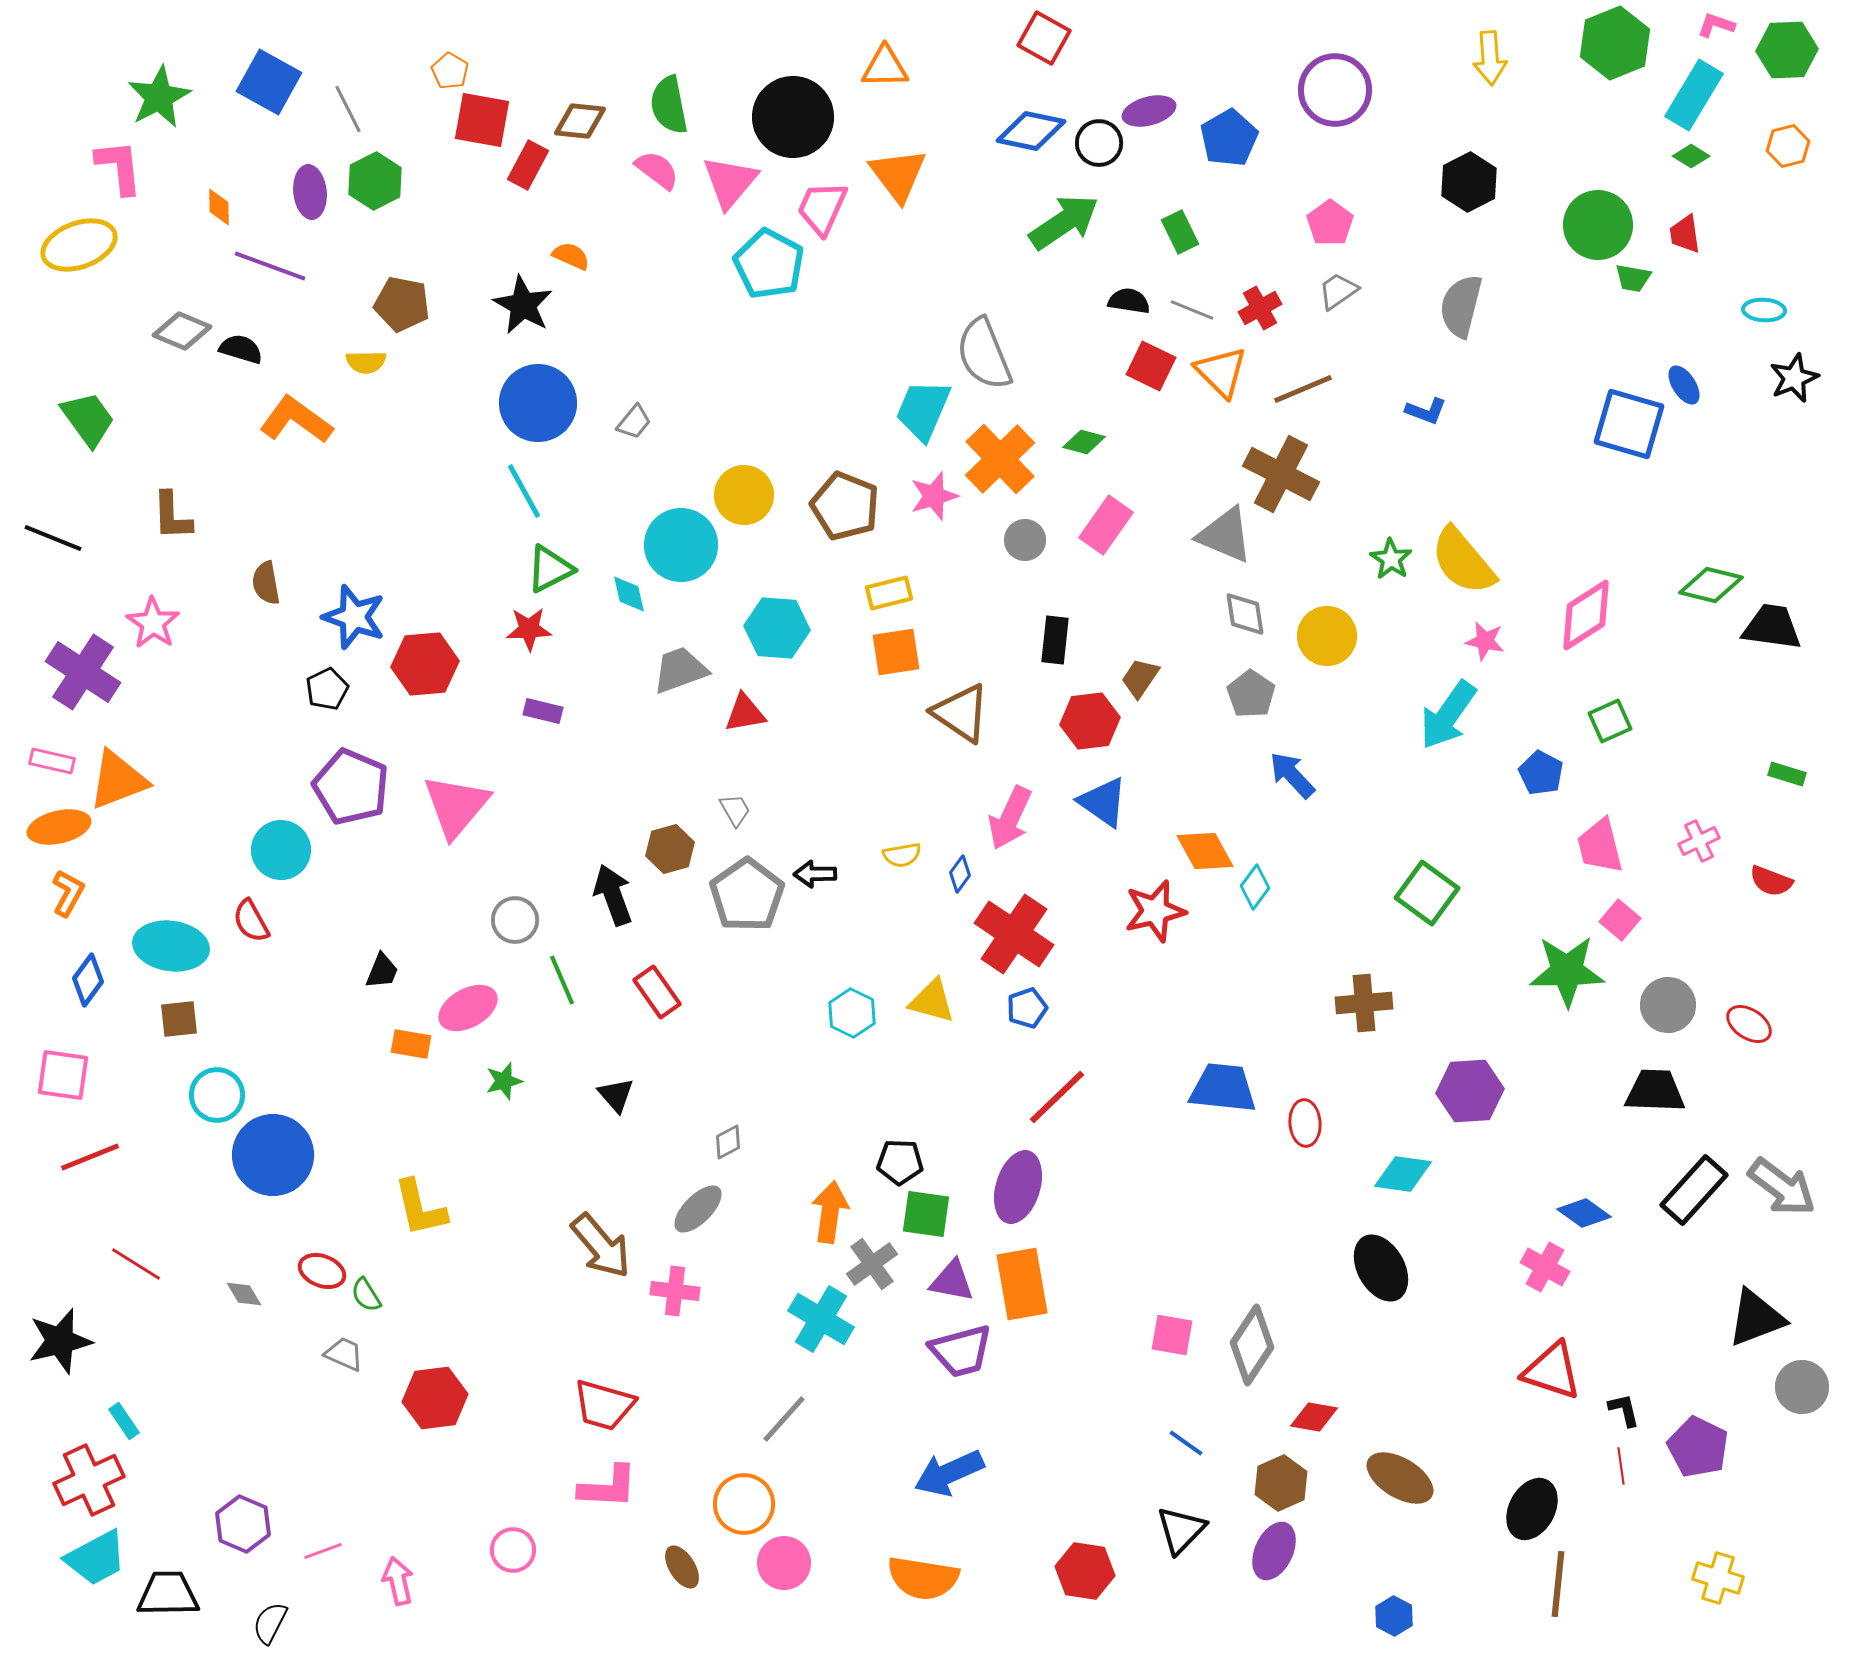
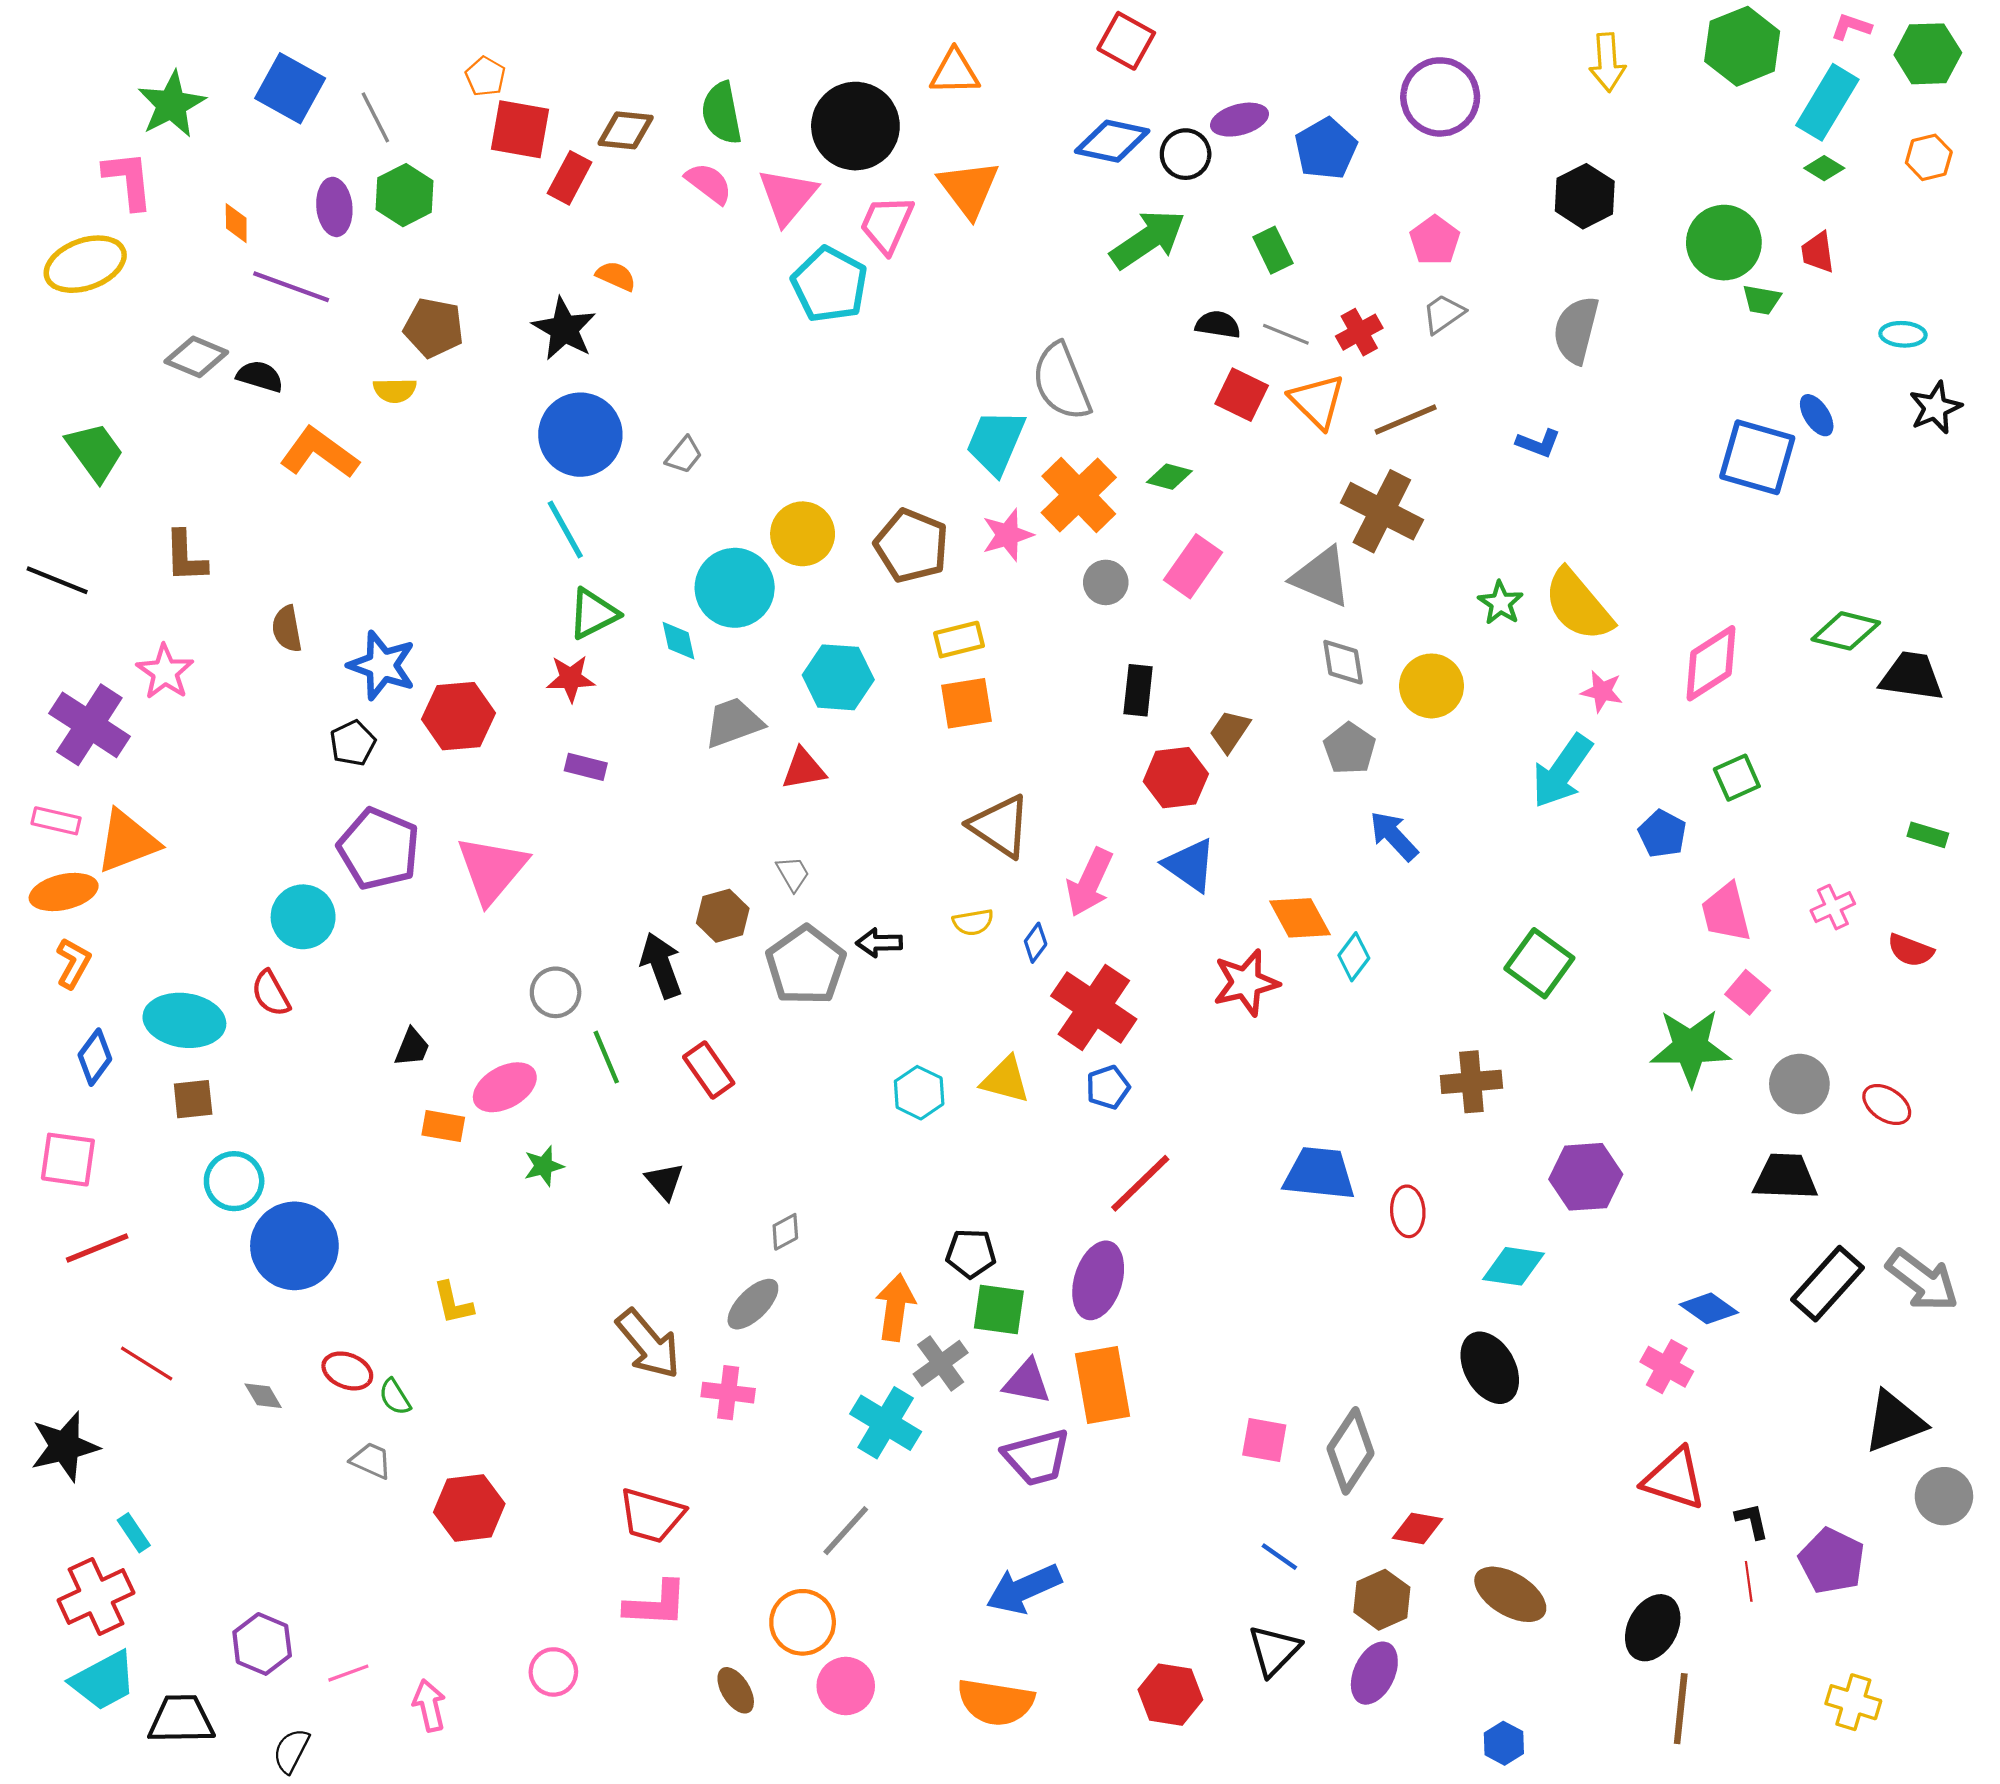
brown triangle: (961, 713) -> (1000, 826), moved
yellow L-shape: (420, 1208) -> (453, 1303), size x0.7

